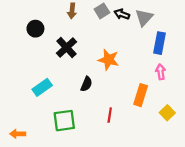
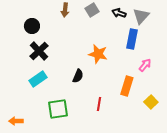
black arrow: (122, 14) -> (119, 13), moved
gray triangle: (144, 18) -> (141, 16), moved
blue rectangle: (160, 43) -> (132, 39), moved
black cross: (66, 47) -> (39, 51), moved
pink arrow: (161, 72) -> (145, 65), turned 48

